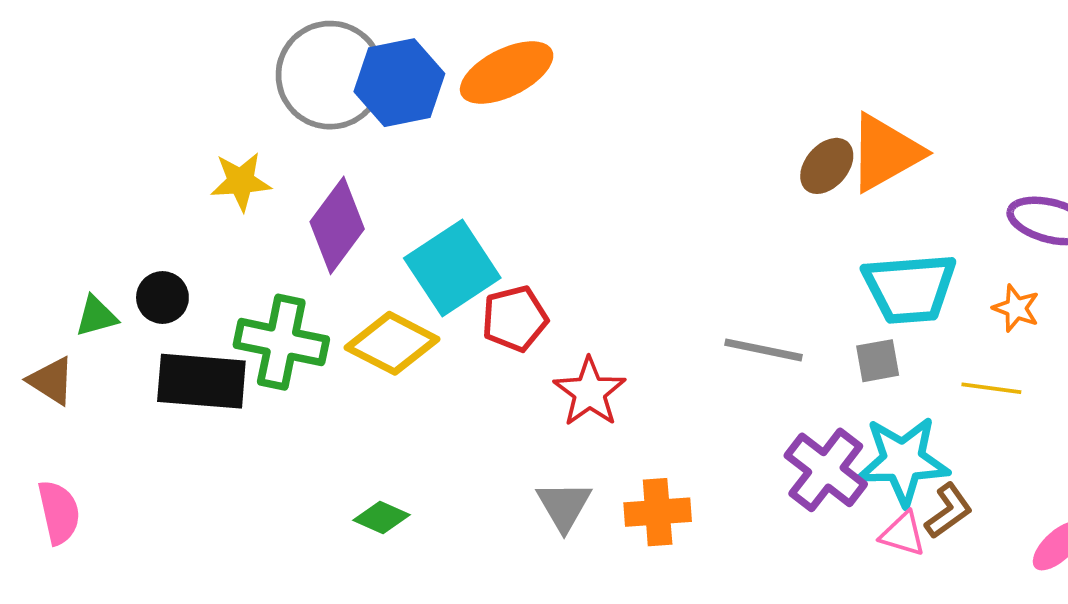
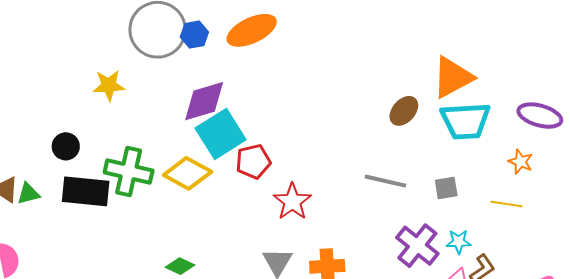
blue hexagon: (399, 83) -> (194, 35), size x0.6
brown ellipse: (827, 166) -> (404, 111), moved
purple diamond: (337, 225) -> (204, 101), moved, turned 36
cyan trapezoid: (910, 288) -> (465, 121), moved
green triangle: (96, 316) -> (28, 194), moved
cyan star: (903, 461) -> (459, 242), size x0.5

